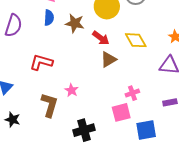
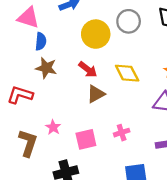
blue semicircle: (49, 18) -> (41, 41), moved
brown star: (75, 23) -> (46, 68), moved
pink square: (121, 112) -> (86, 139), moved

